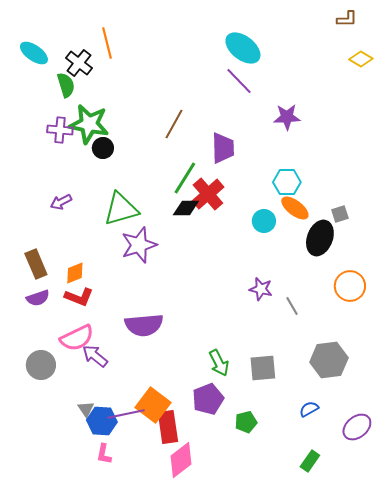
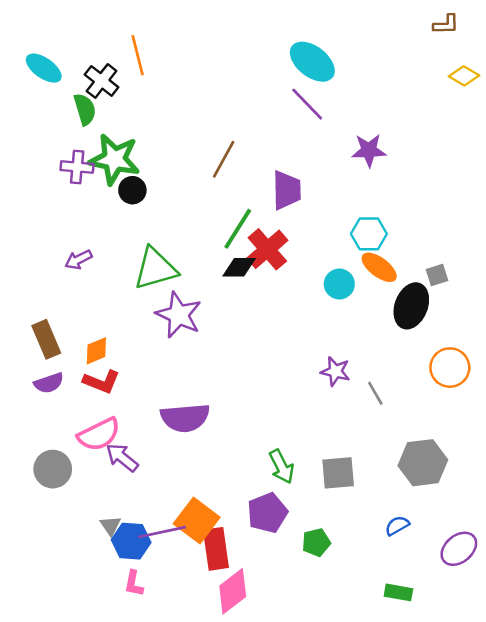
purple star: (139, 245) -> (179, 315), turned -30
green rectangle: (310, 461) -> (398, 592), turned 65

